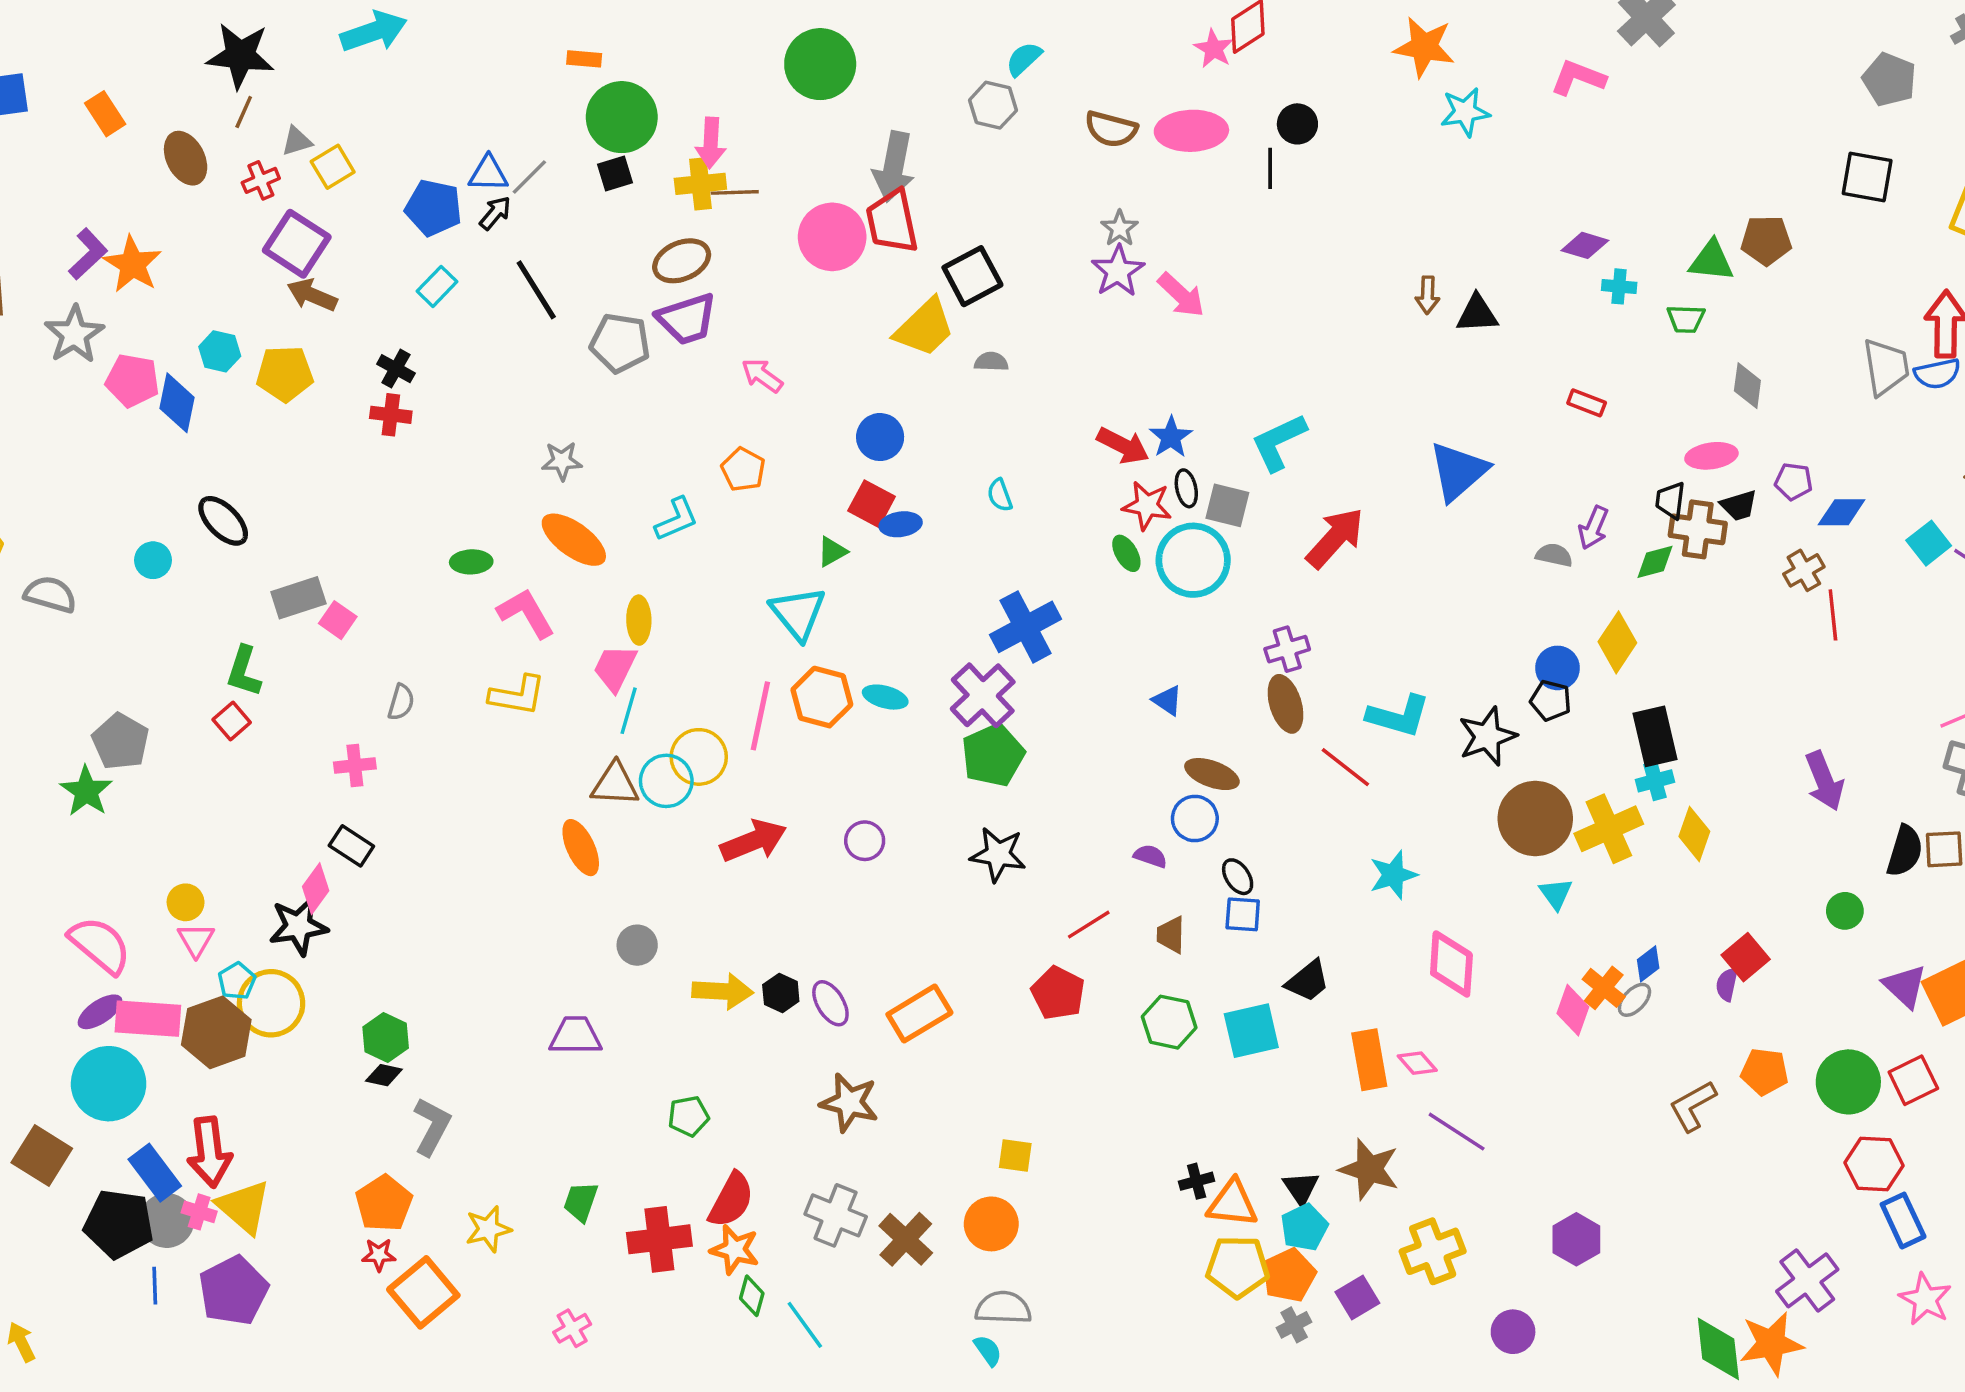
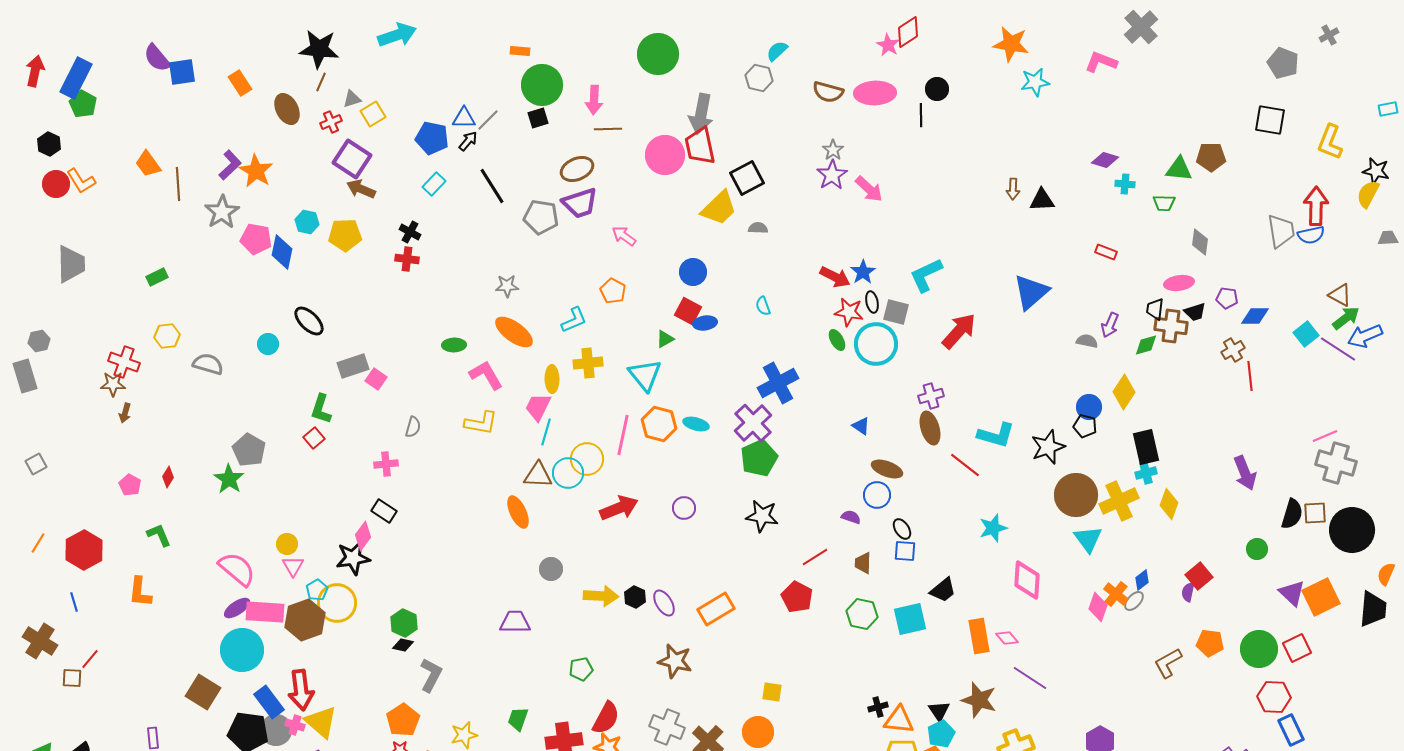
yellow cross: (700, 184) -> (588, 363), moved
cyan triangle: (1556, 894) -> (1088, 539), size x1.4

